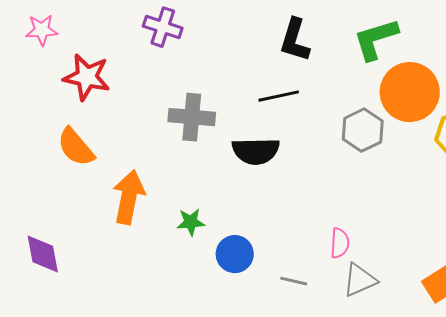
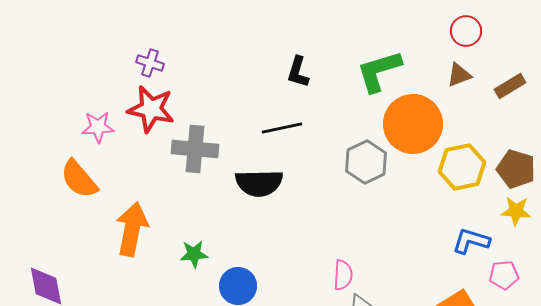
purple cross: (163, 27) -> (150, 63), moved, size x0.7
pink star: (42, 30) -> (98, 127), moved
black L-shape: (295, 40) -> (298, 72), size x0.7
red star: (87, 77) -> (151, 109), moved

